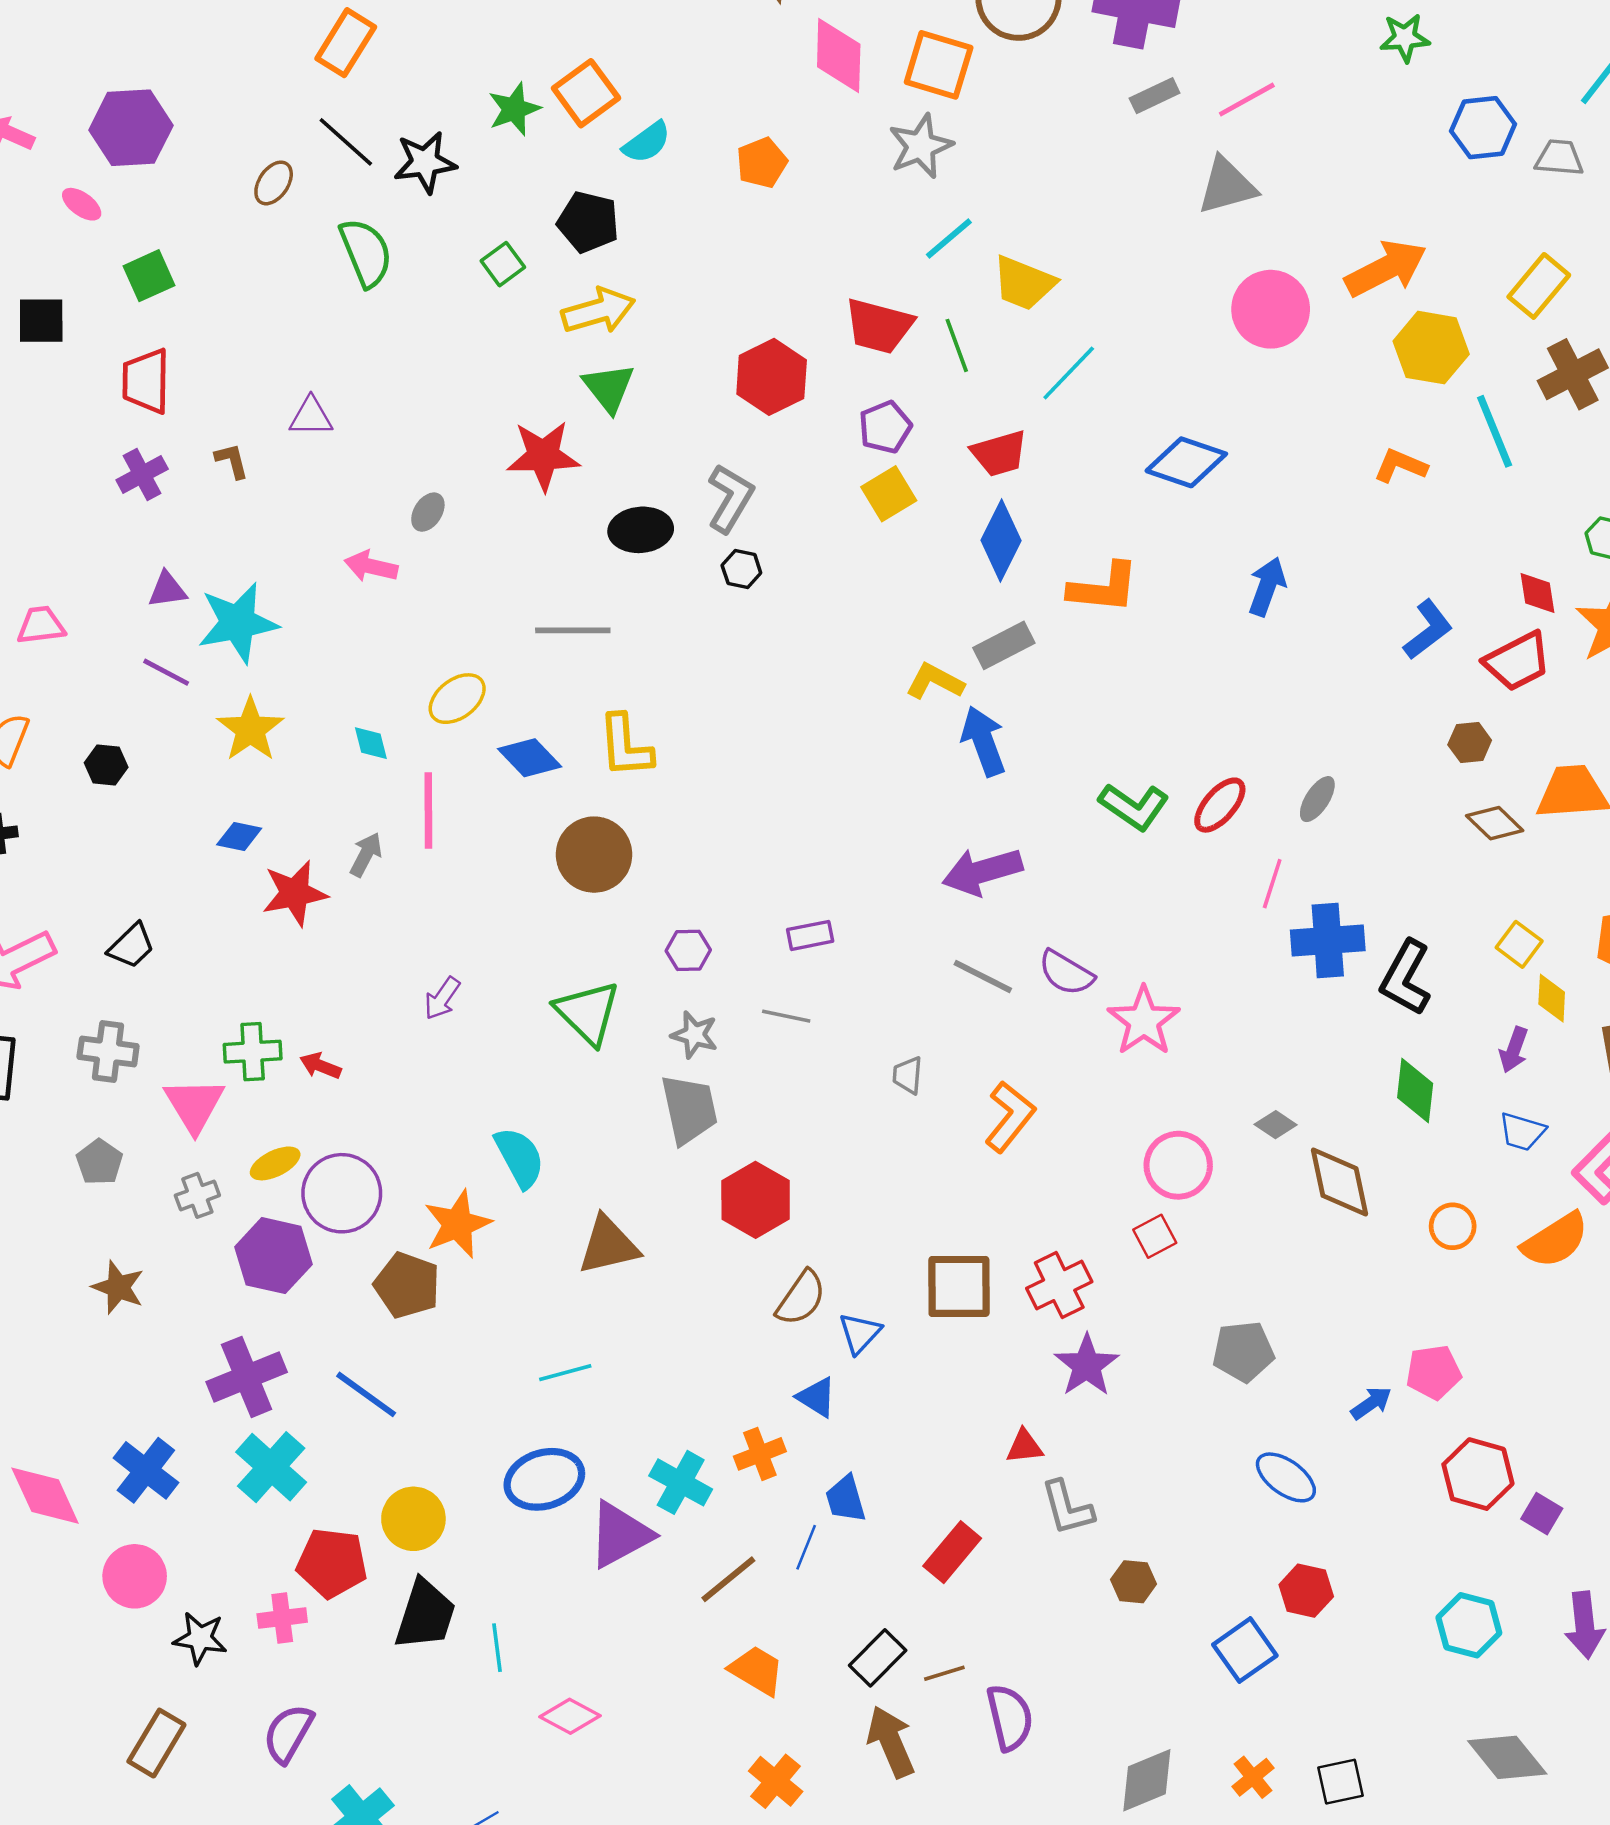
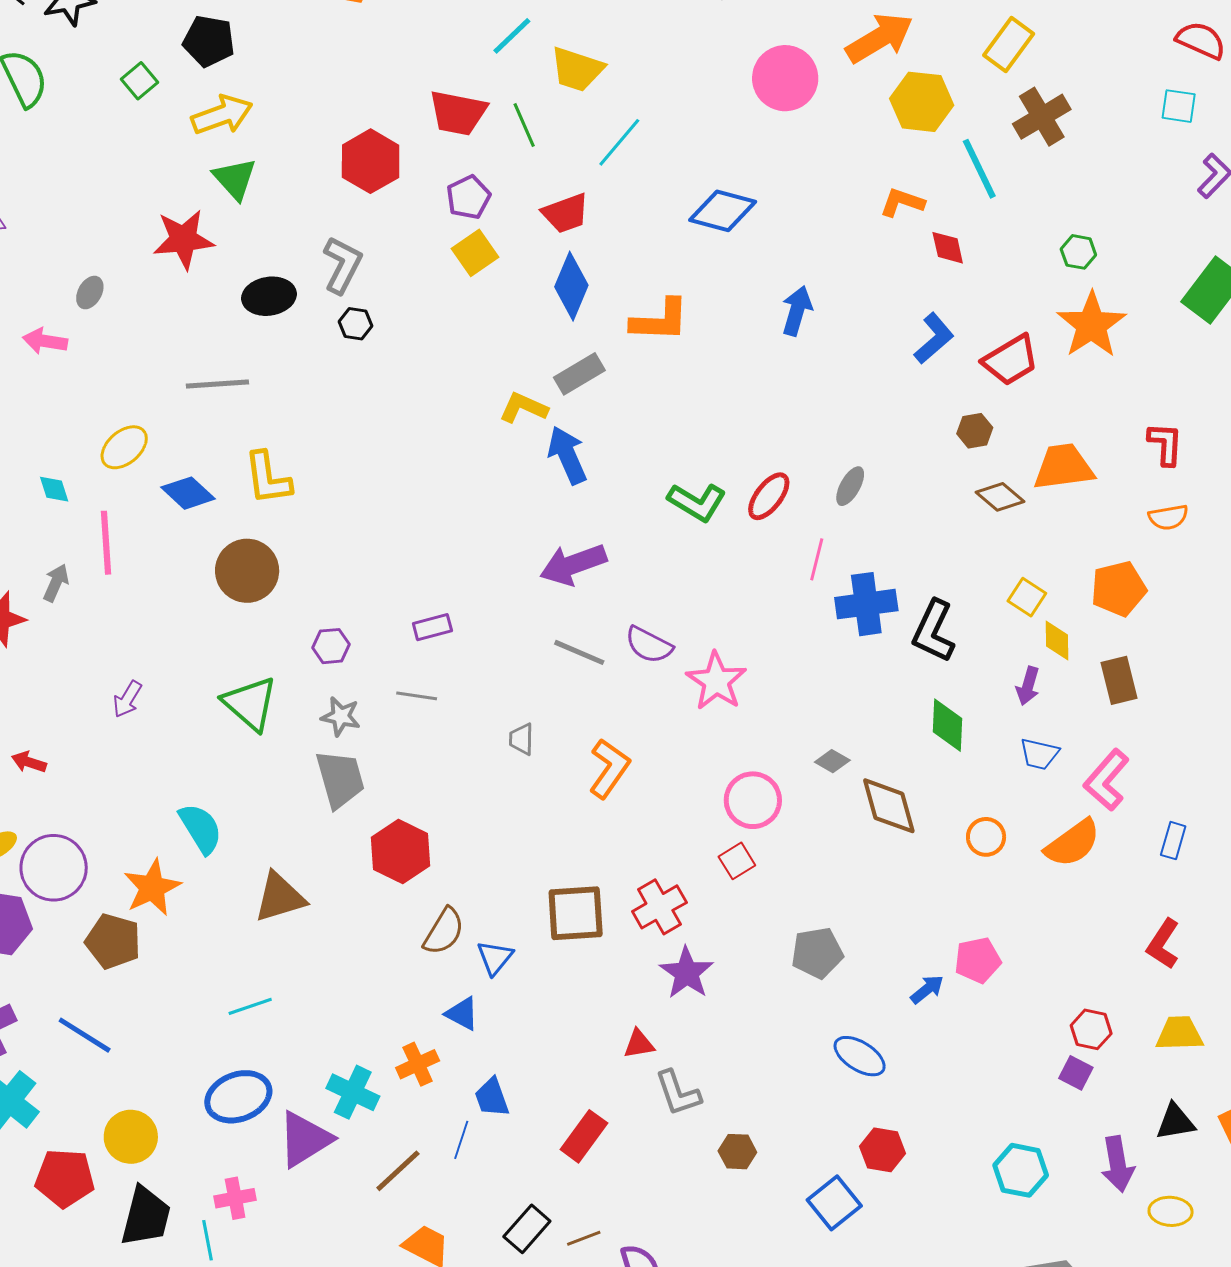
red diamond: (1538, 593) -> (948, 248), moved
red hexagon: (1478, 1474) -> (1091, 1029), moved, size x0.7
pink cross: (282, 1618) -> (235, 1198), moved

